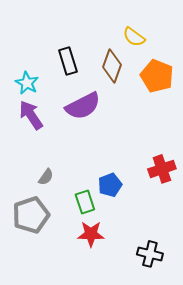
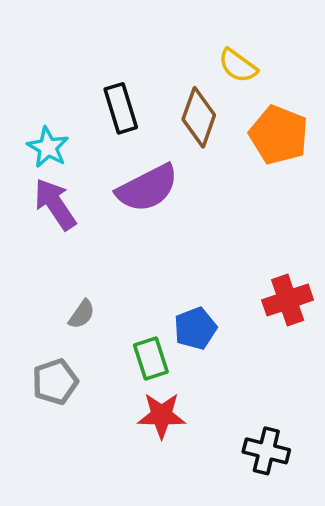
gray pentagon: (31, 215) -> (55, 382), size x0.7

